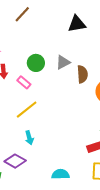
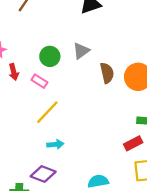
brown semicircle: (82, 74) -> (107, 73), moved
cyan arrow: (29, 138) -> (55, 144), turned -72

